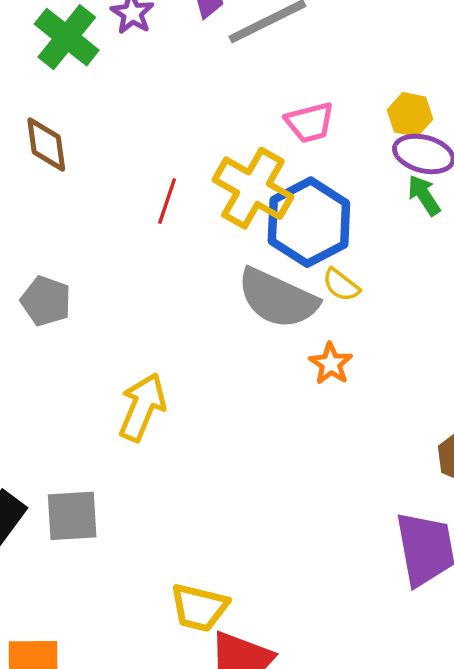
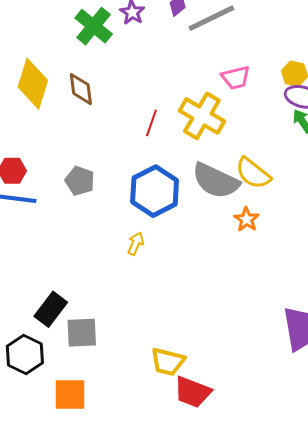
blue hexagon: (309, 222) -> (155, 191), moved
yellow semicircle: (341, 285) -> (253, 173), size x1.6
yellow arrow: (142, 407) -> (136, 244), size x0.6
gray square: (72, 516) -> (82, 333), moved

